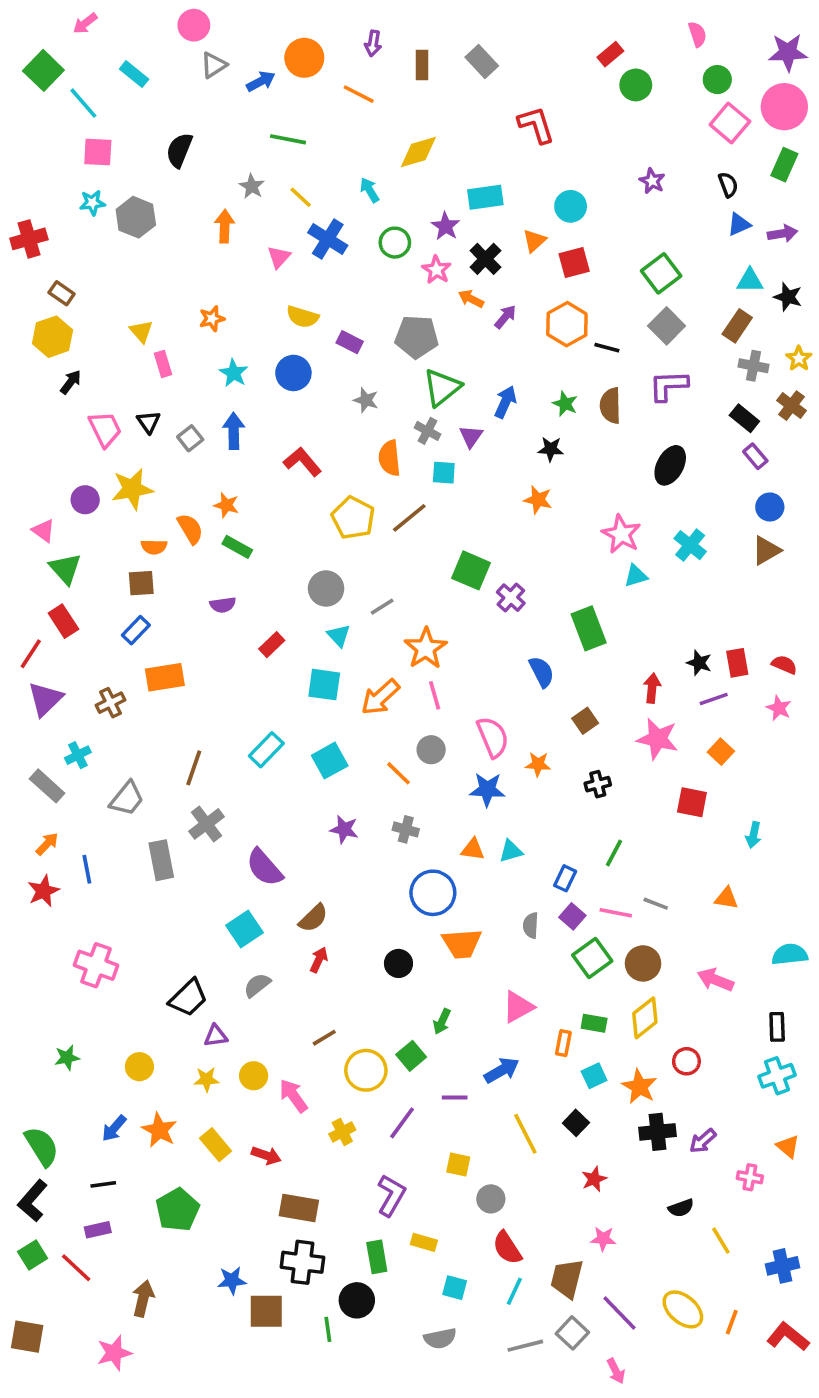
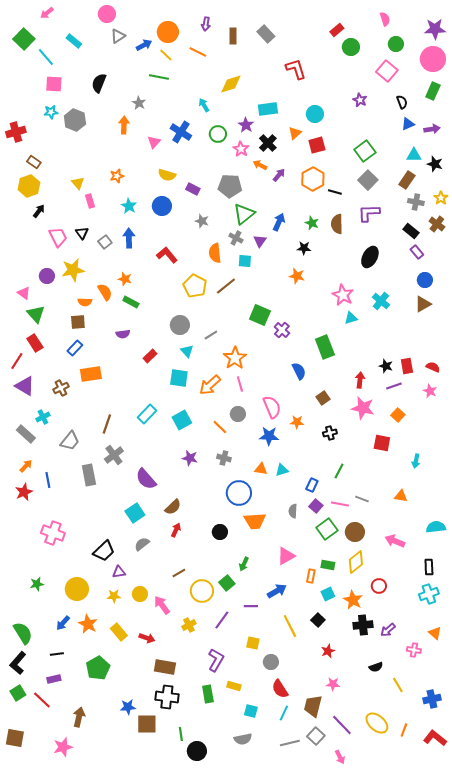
pink square: (730, 123) -> (387, 71), moved
yellow line: (301, 197) -> (166, 55), moved
purple triangle: (45, 699) -> (25, 386), turned -45
yellow circle: (139, 1067) -> (77, 589), size x1.5
black circle: (357, 1300) -> (197, 751), moved

